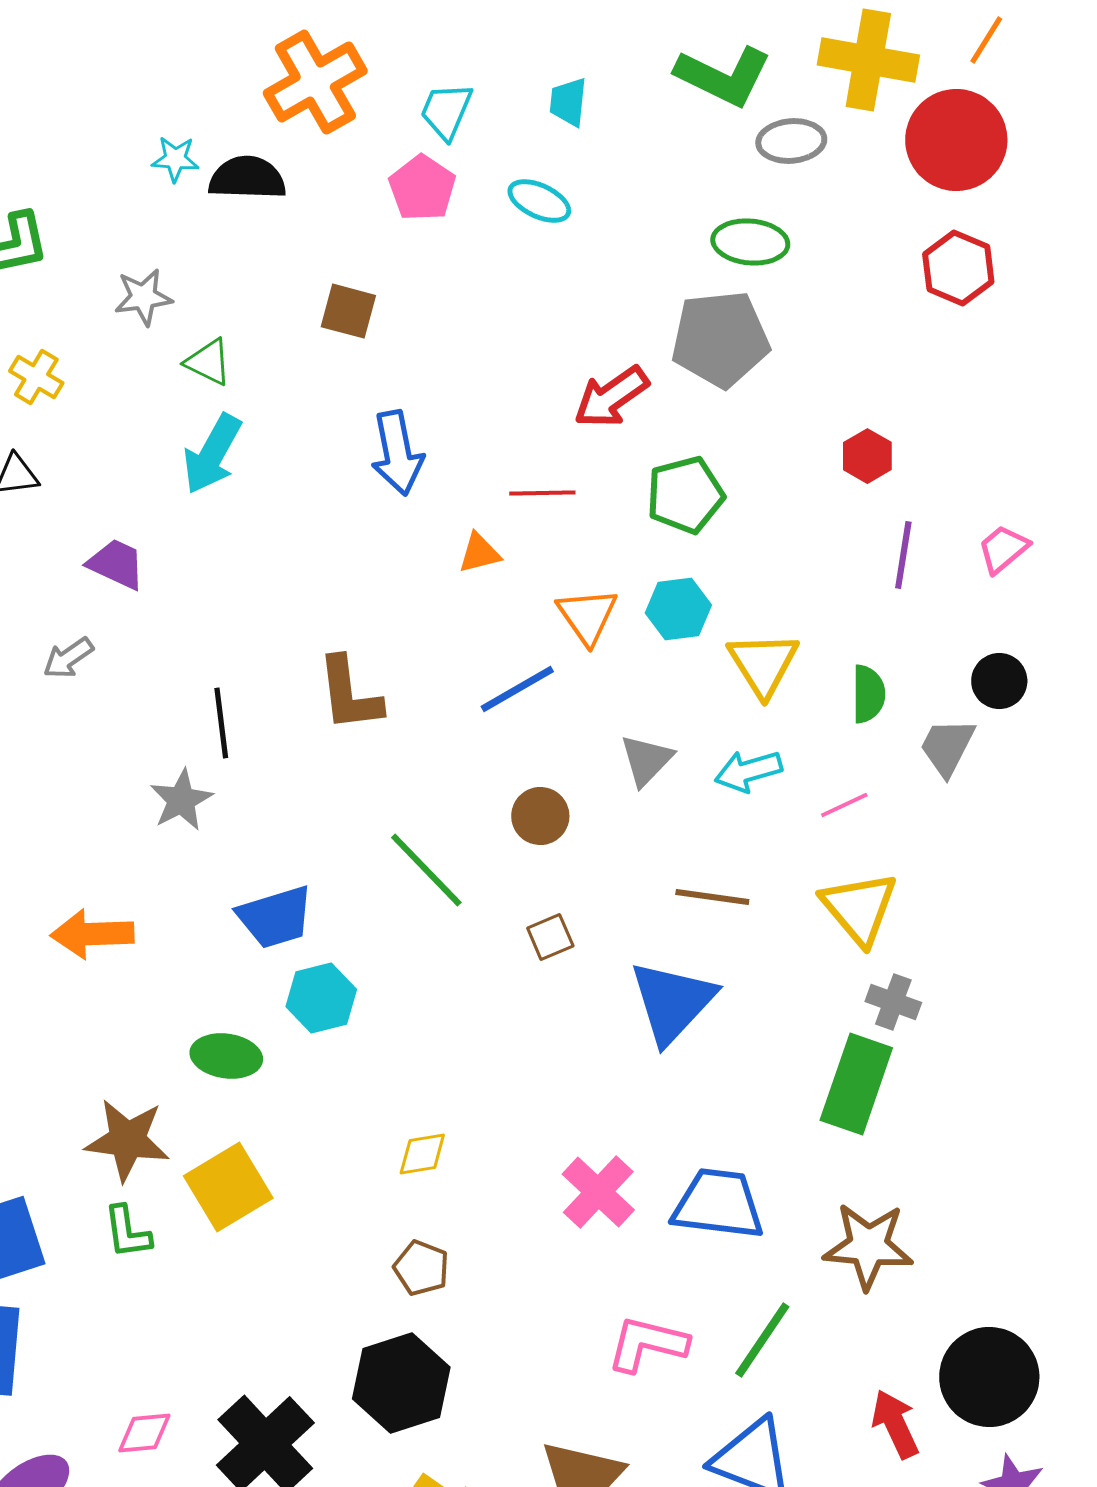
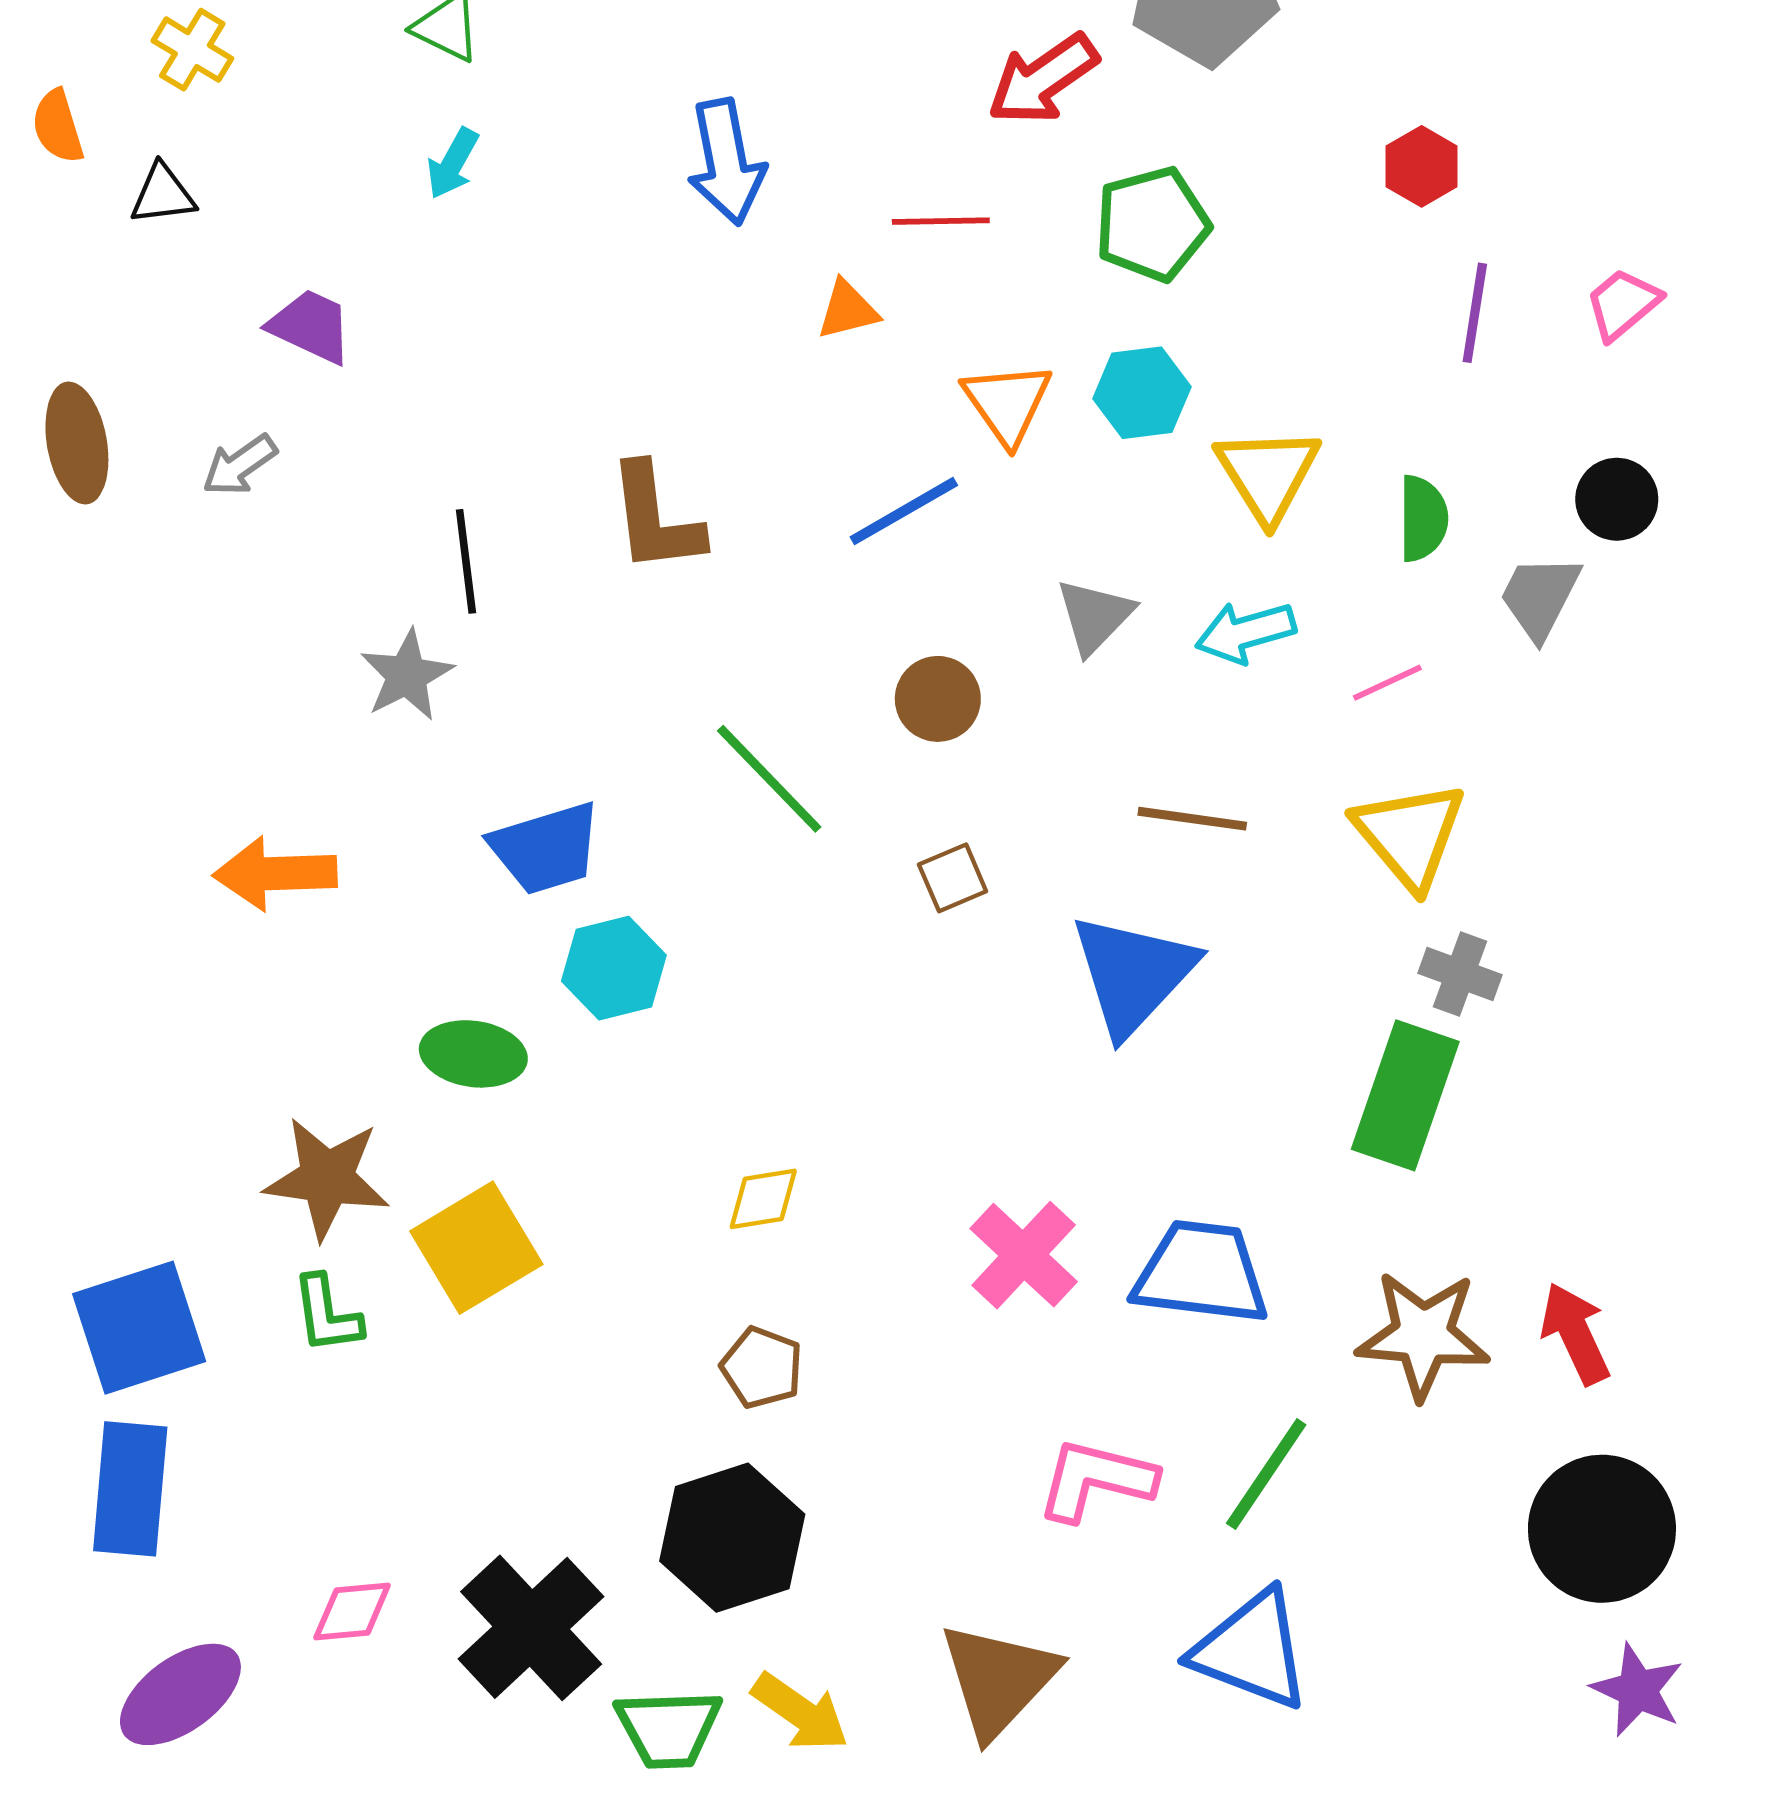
cyan arrow: (212, 454) -> (453, 163), size x0.6
red arrow: (895, 1424) -> (1575, 1333), moved

